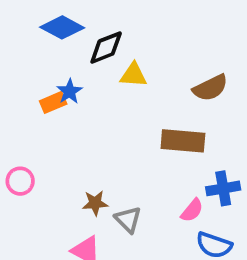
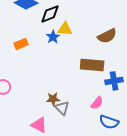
blue star: (70, 91) -> (53, 37), moved
blue cross: (223, 188) -> (114, 81), moved
brown star: (95, 203) -> (53, 99), moved

